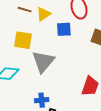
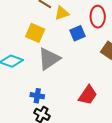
blue square: (64, 29) -> (77, 33), turned -35

